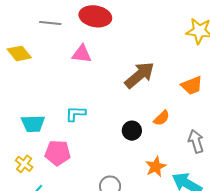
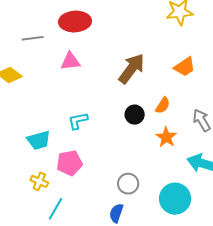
black circle: (132, 131) -> (135, 115), moved
orange star: (156, 167) -> (166, 137), moved

